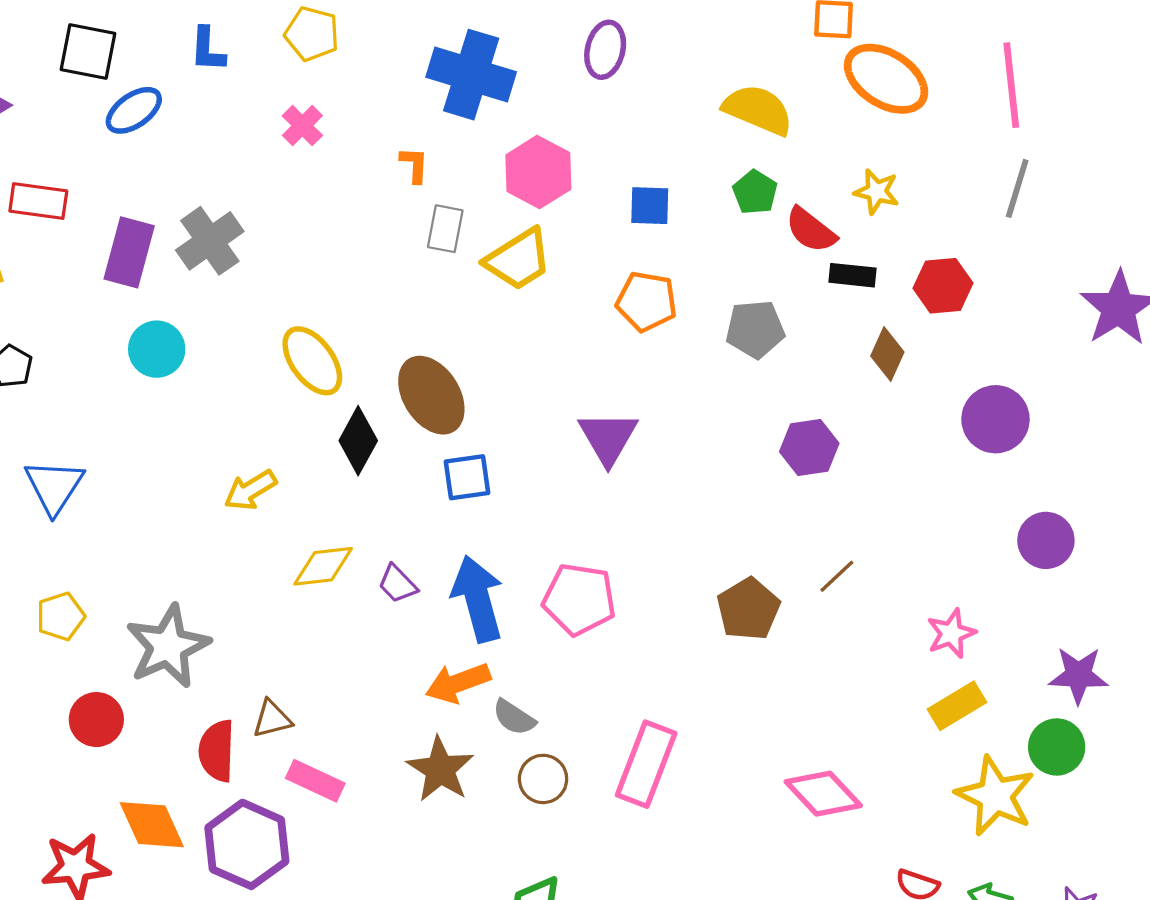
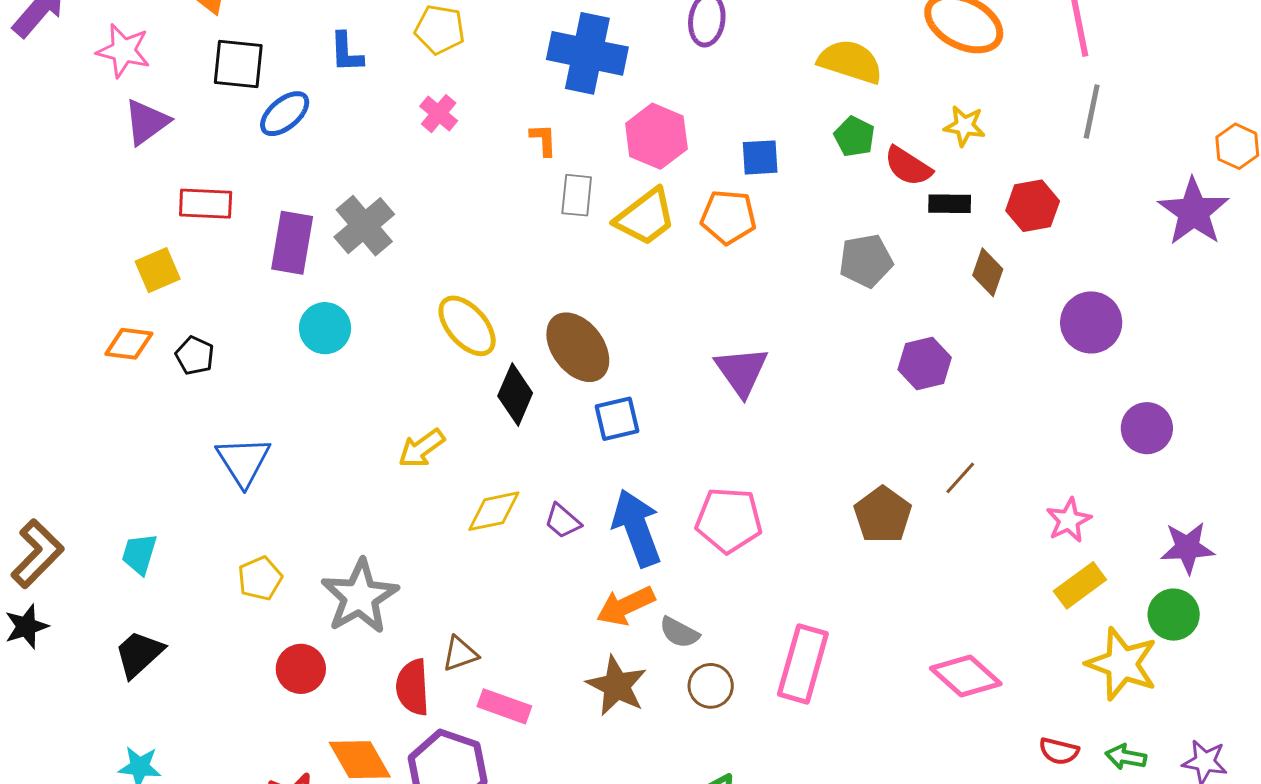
orange pentagon: (646, 301) -> (728, 217), moved

